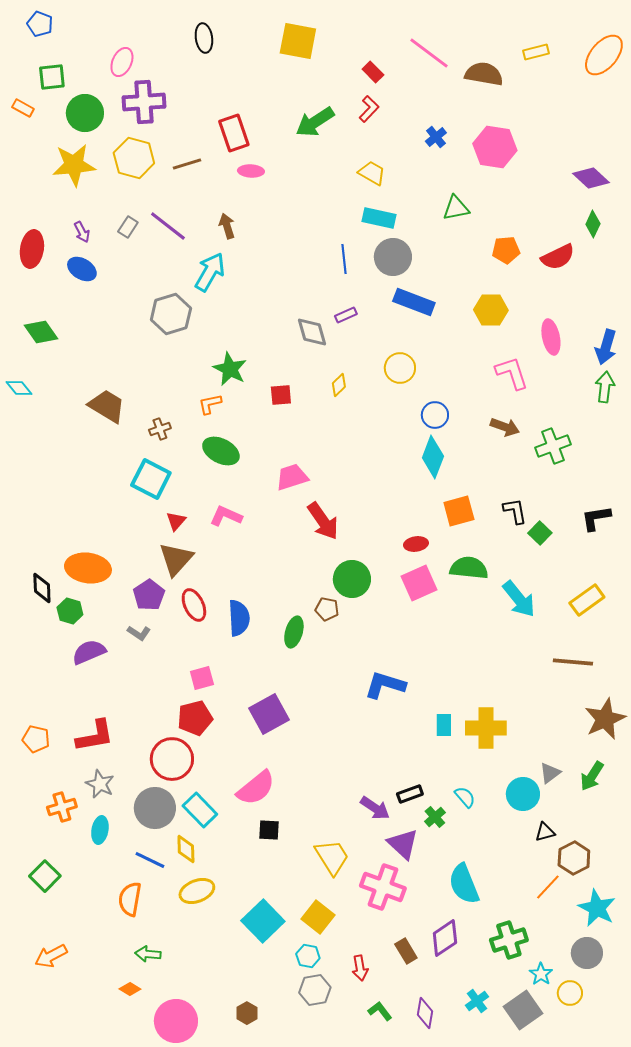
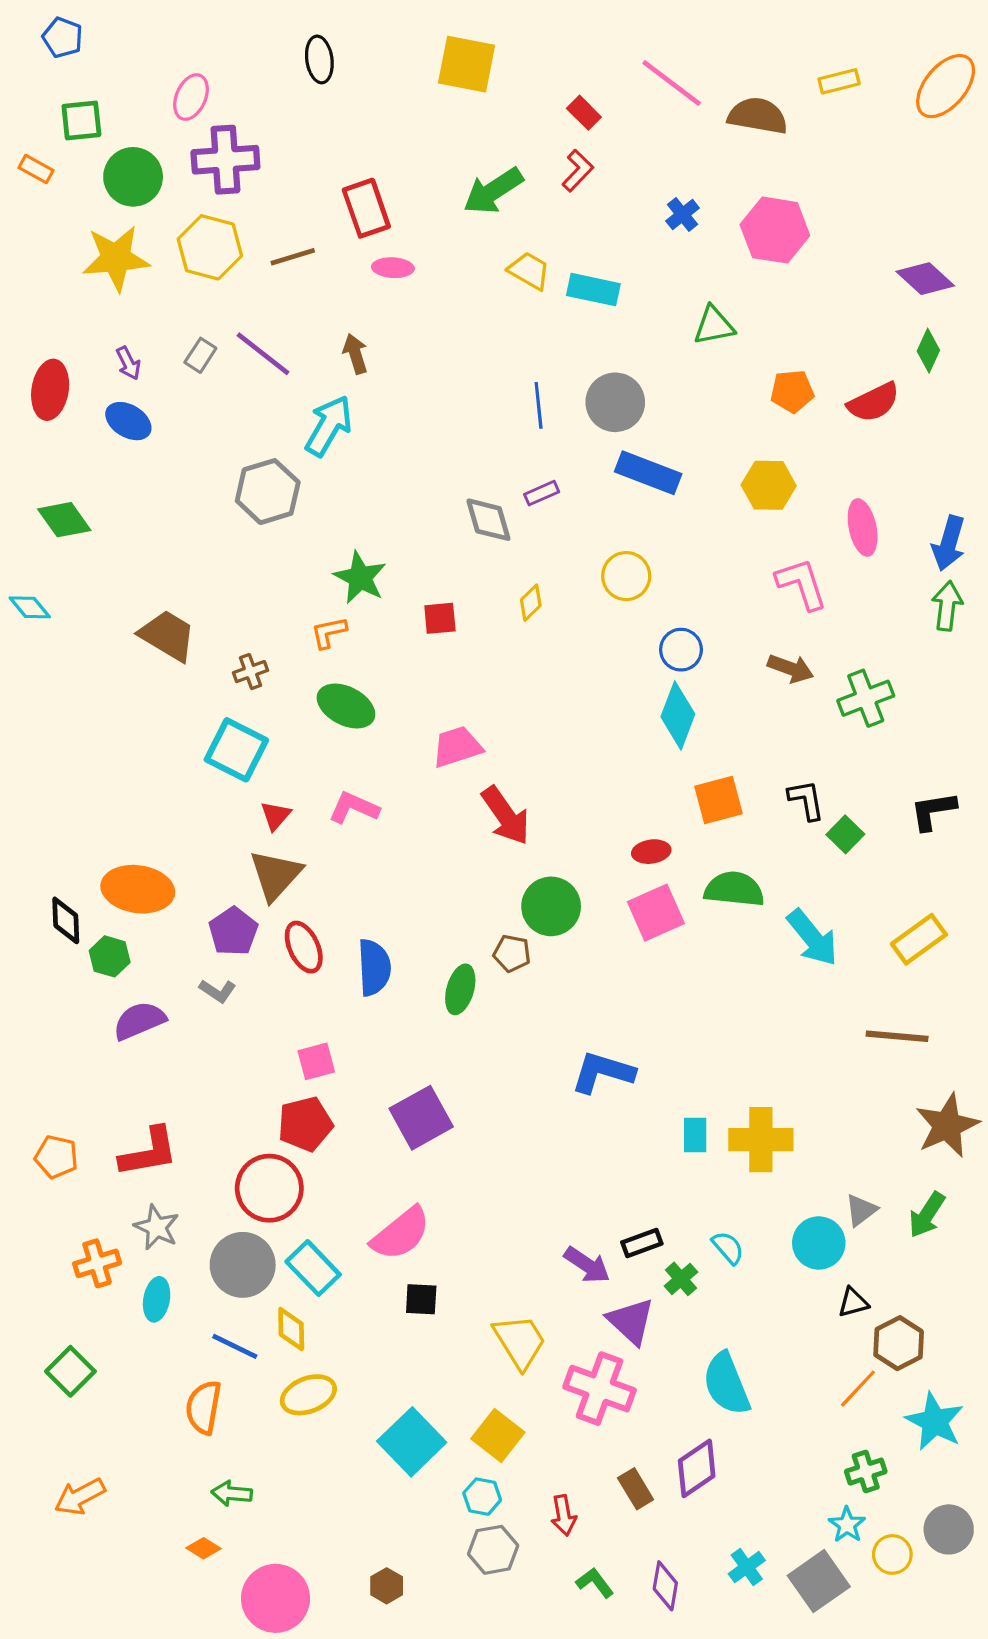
yellow trapezoid: (372, 173) -> (529, 271), moved
cyan rectangle: (379, 218) -> (593, 290), moved
green cross: (509, 940) -> (866, 1472), moved, size x0.7
gray circle: (587, 953) -> (949, 1529), moved

